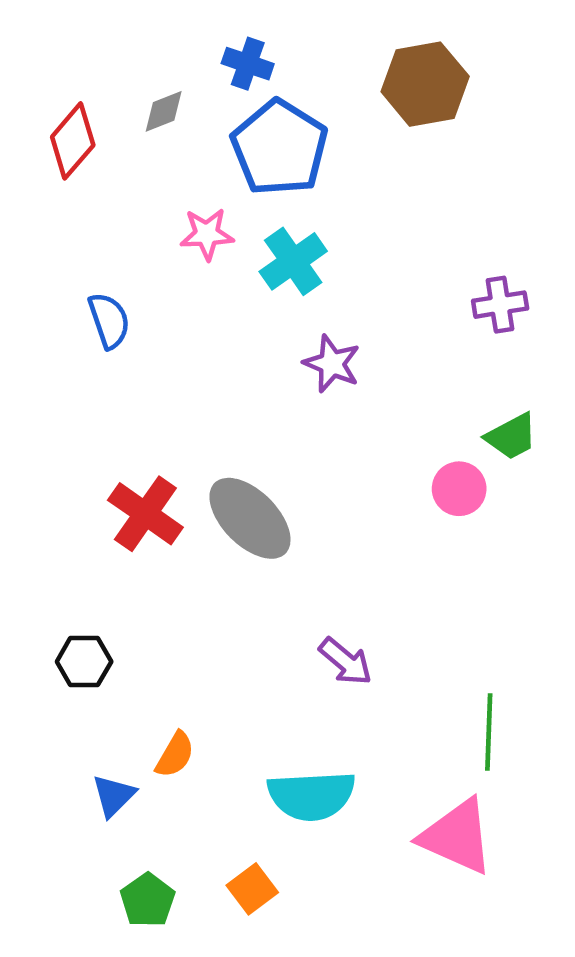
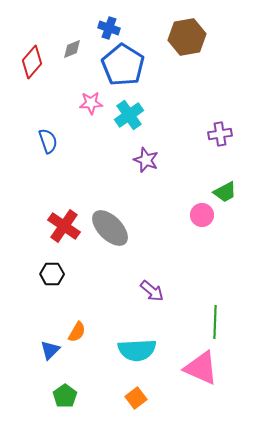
black hexagon: (84, 662) -> (52, 274), moved
orange square: (252, 889) -> (136, 398), moved

